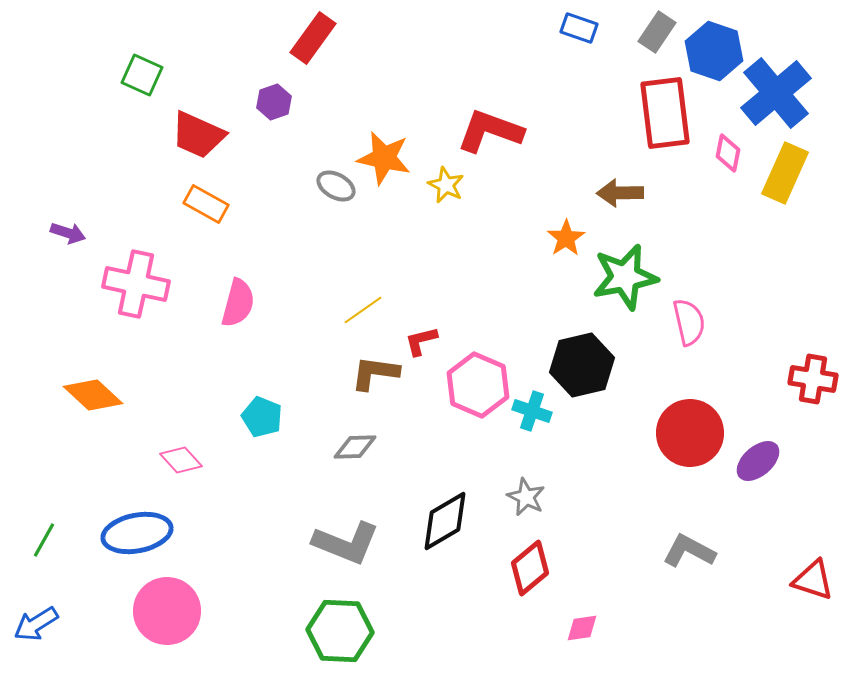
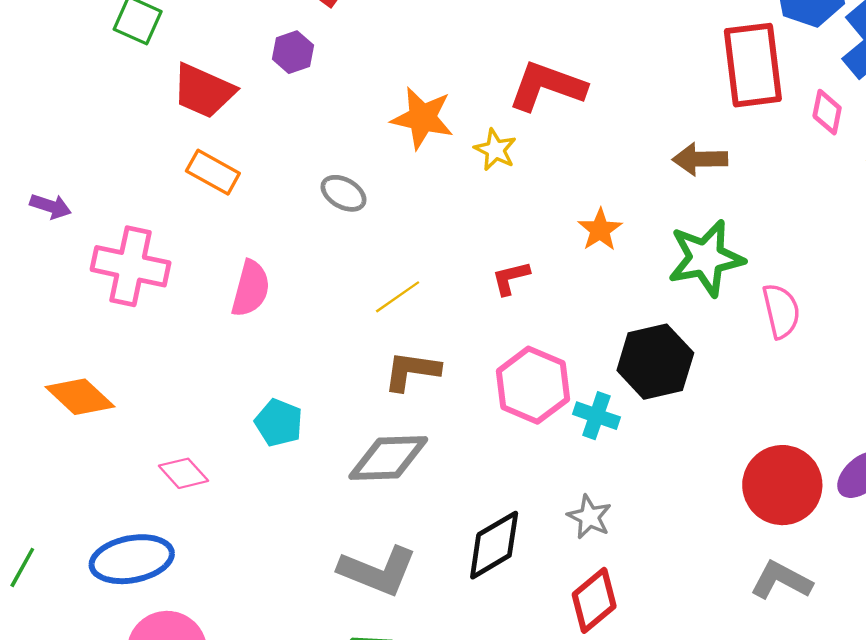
gray ellipse: (336, 186) -> (344, 193), moved
orange star: (566, 238) -> (600, 230), moved
red L-shape: (421, 341) -> (511, 278), moved
red circle: (690, 433) -> (782, 485), moved
gray diamond: (355, 447) -> (388, 458), size x1.6

